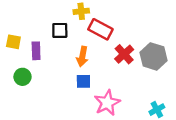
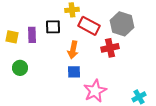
purple rectangle: (36, 51) -> (32, 35), moved
red cross: (124, 54) -> (110, 48), turned 30
gray hexagon: (154, 56) -> (122, 24), moved

